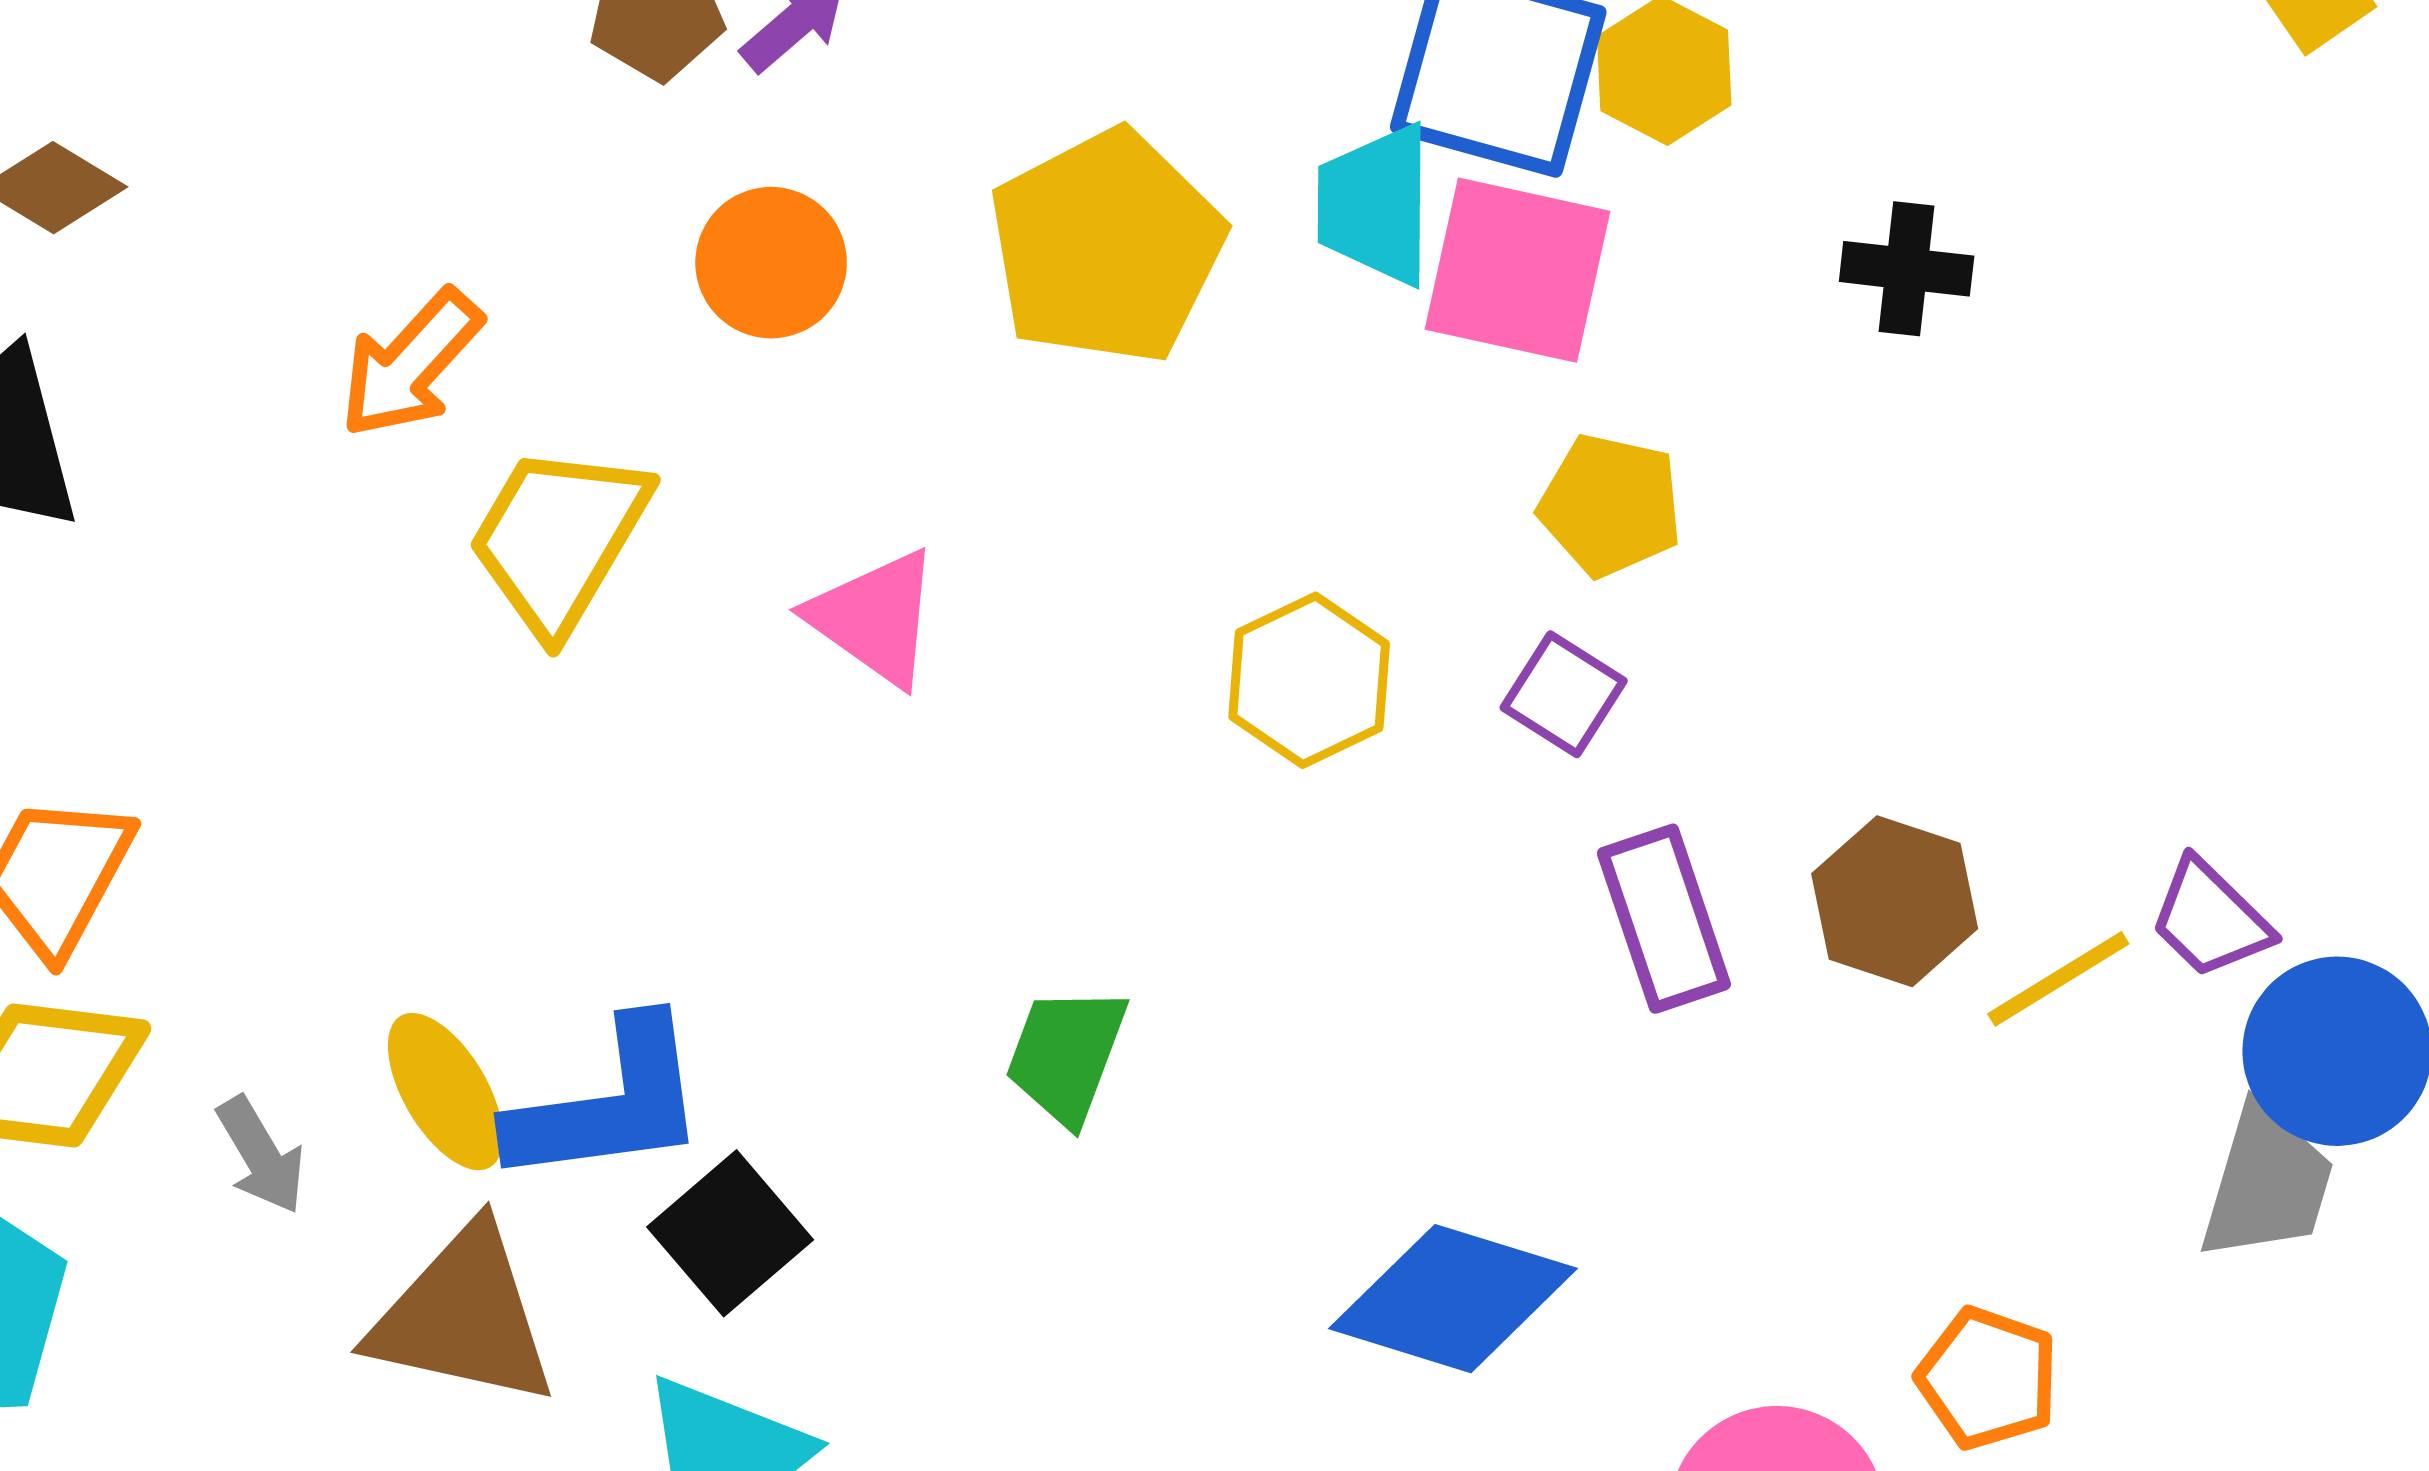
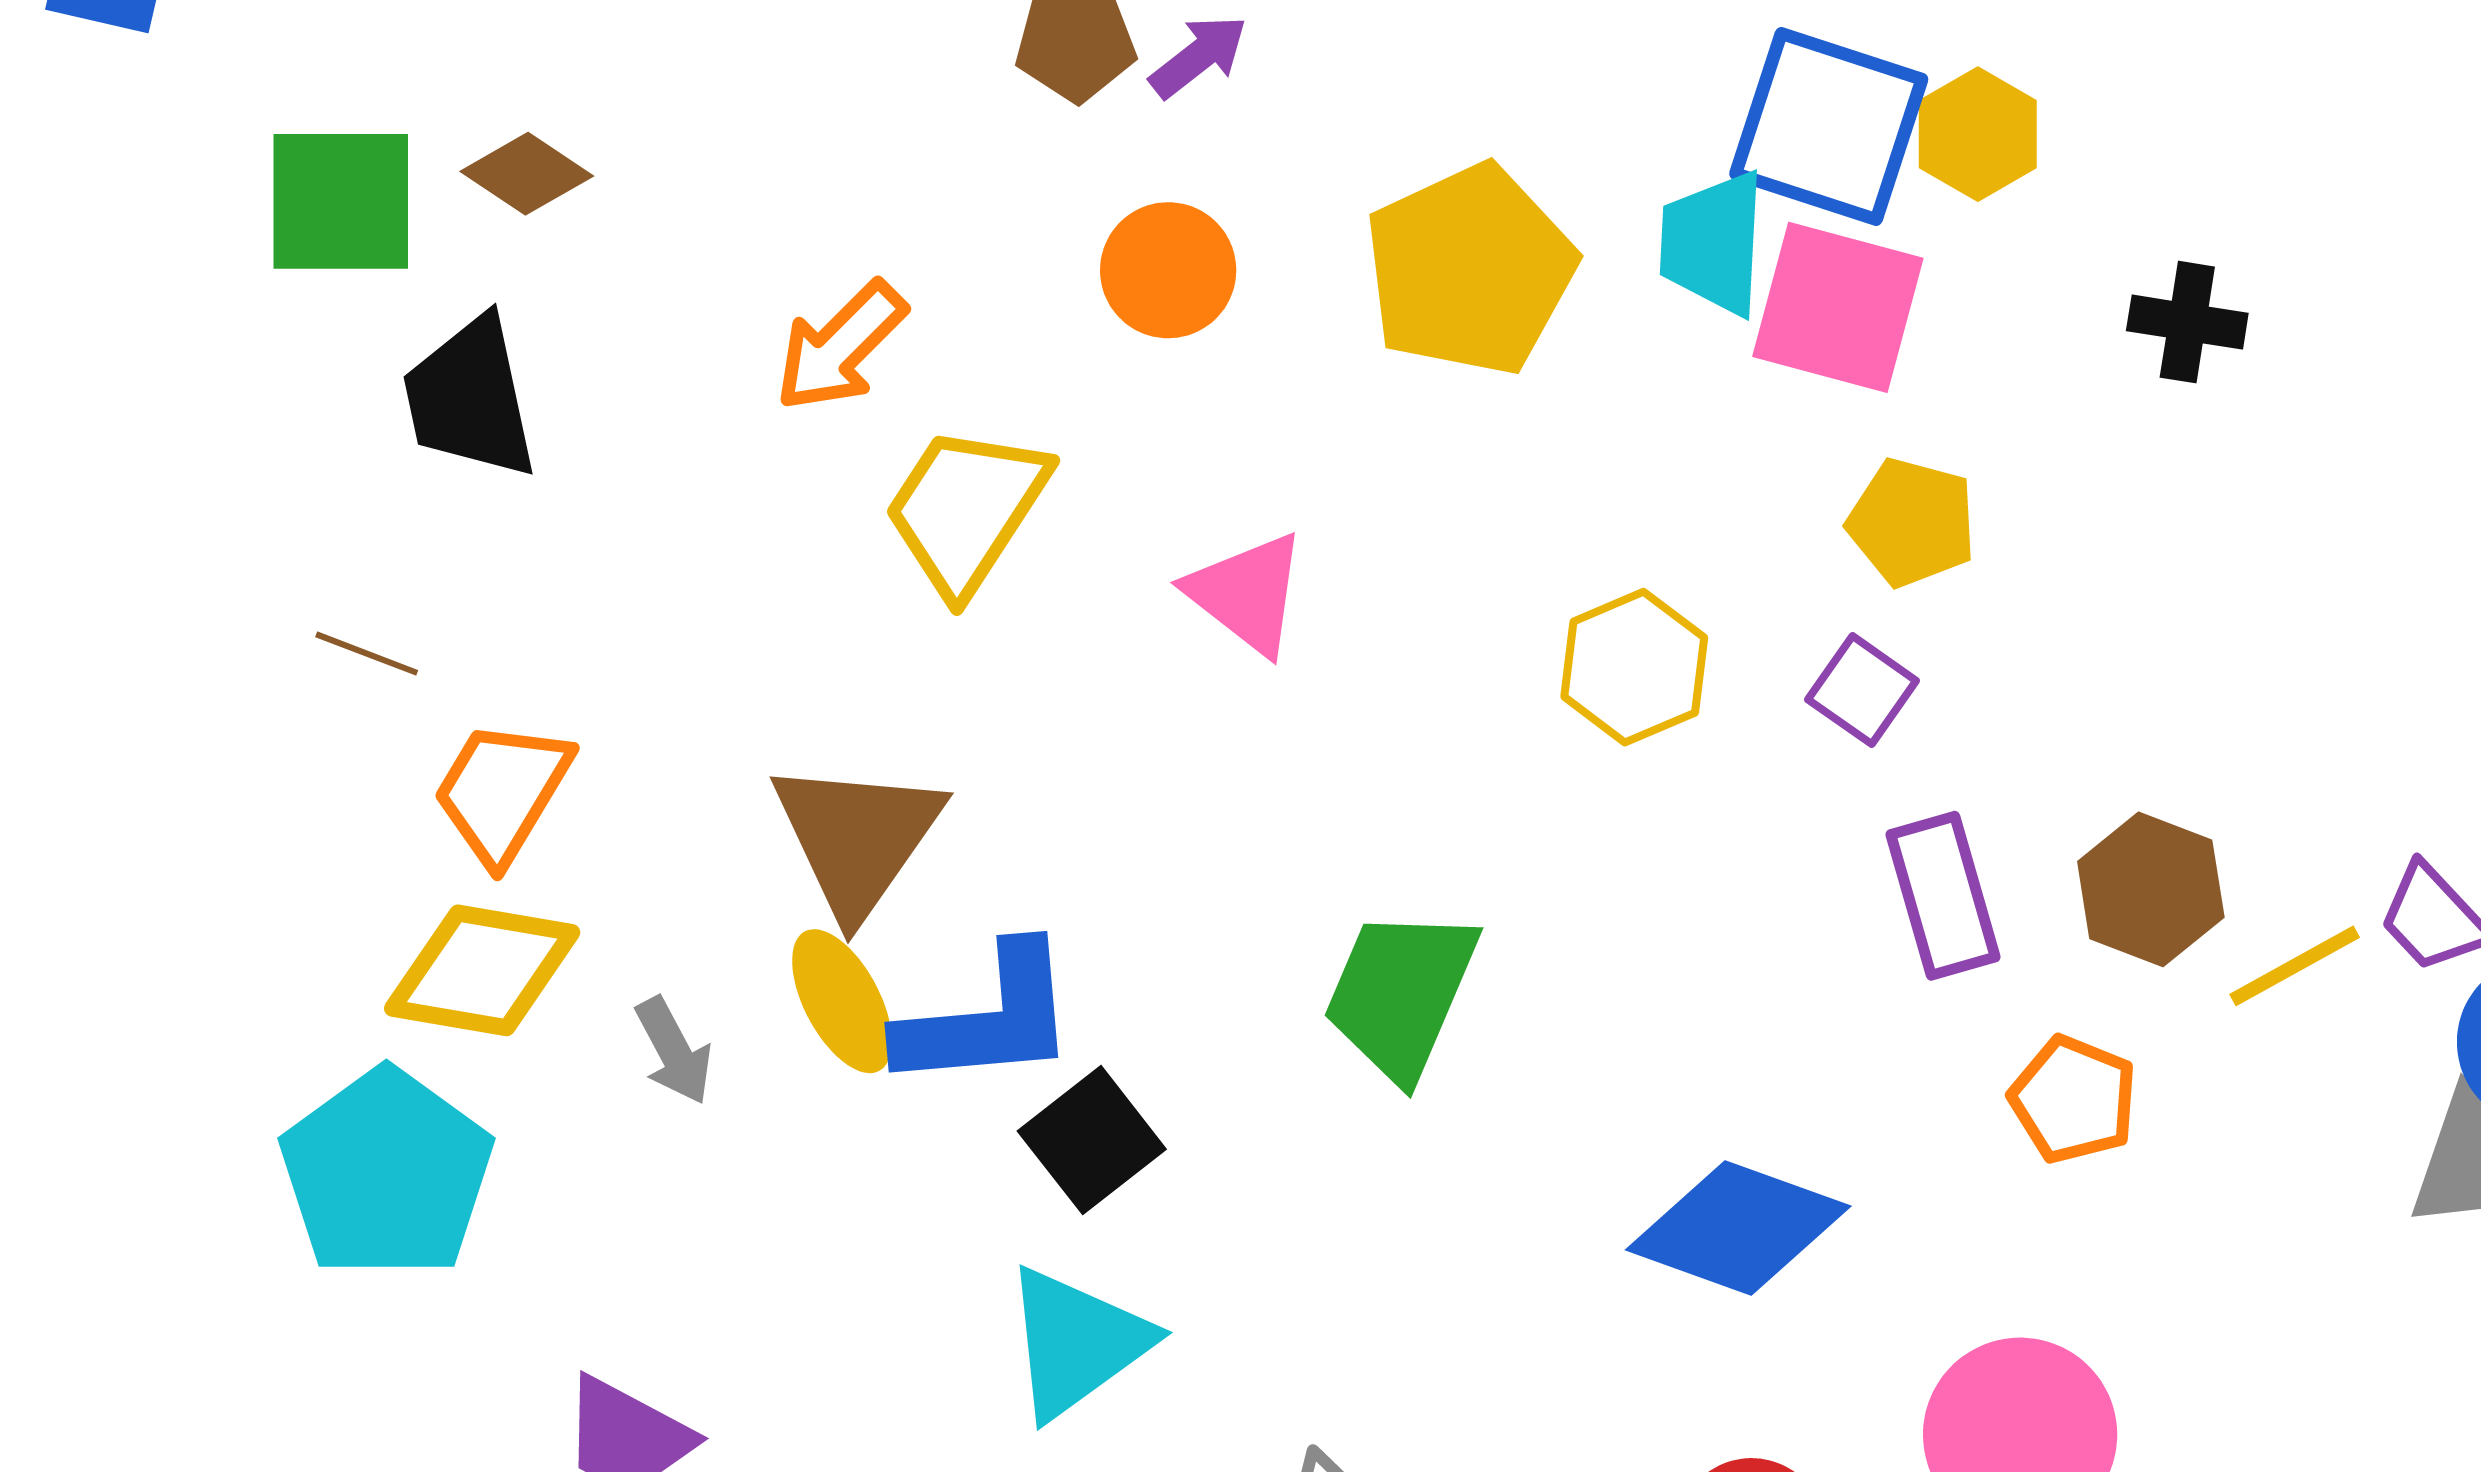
green trapezoid: (1066, 1055) -> (1401, 994), size x1.4
brown triangle: (463, 1317) -> (857, 838), moved, turned 50
orange pentagon: (1988, 1378) -> (2073, 1099), moved

